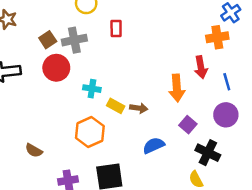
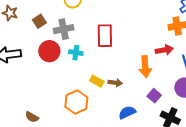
red rectangle: (116, 28) -> (105, 36), moved, size x1.6
brown square: (48, 40) -> (39, 21), moved
red arrow: (201, 67) -> (164, 50), turned -90
cyan cross: (92, 89) -> (76, 53), moved

